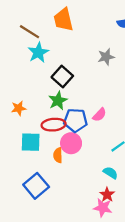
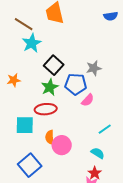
gray star: (106, 57) -> (94, 68), moved
orange star: (19, 108) -> (14, 80), moved
blue pentagon: (75, 120) -> (76, 84), moved
pink circle: (71, 143) -> (62, 145), moved

